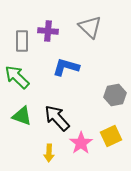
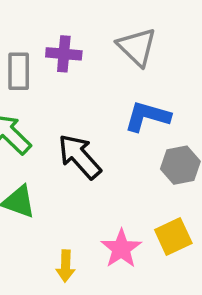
blue L-shape: (66, 67) -> (147, 116), moved
black arrow: (57, 118) -> (79, 156), moved

